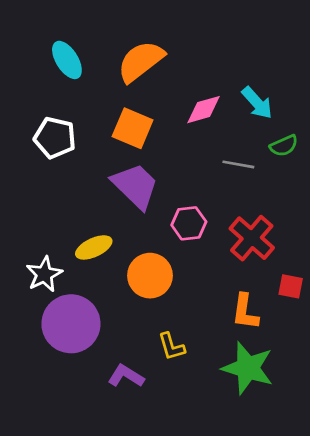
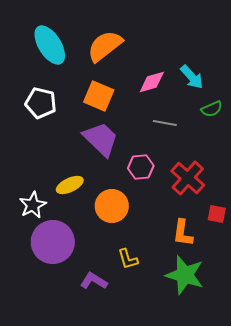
cyan ellipse: (67, 60) -> (50, 45), size x1.4
gray line: (238, 164) -> (165, 123), moved

